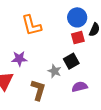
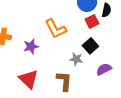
orange L-shape: (32, 25) -> (56, 29), moved
purple star: (19, 59) -> (31, 46), moved

